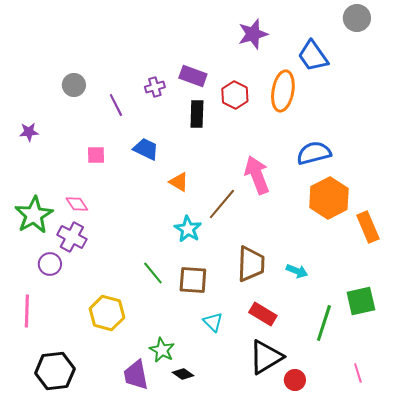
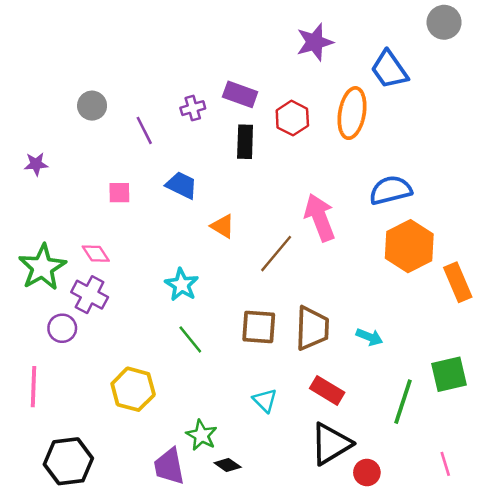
cyan star: (188, 229) -> (182, 285), moved
brown square: (193, 280) -> (259, 327), moved

